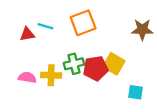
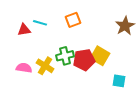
orange square: (83, 23) -> (73, 20), size x0.7
brown star: (142, 30) -> (125, 26), turned -30
yellow cross: (51, 75) -> (45, 66), turned 30

